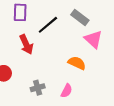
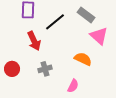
gray cross: (38, 88) -> (45, 69), moved

